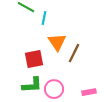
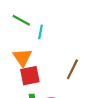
orange triangle: (57, 42) -> (22, 58), moved

